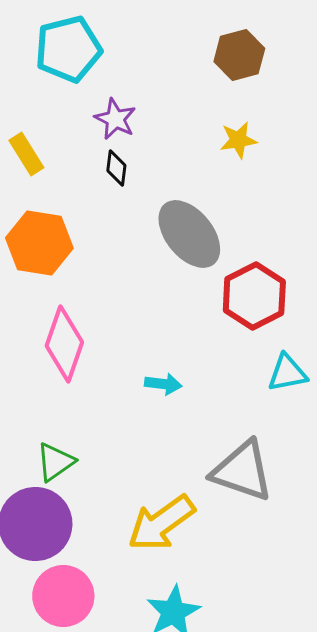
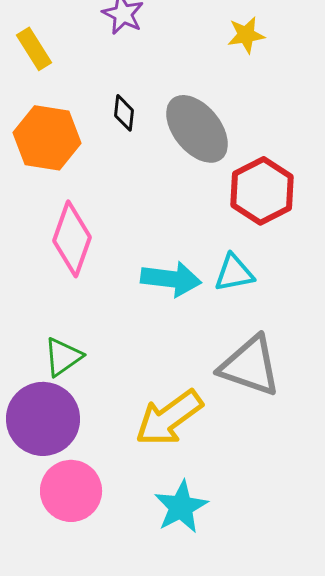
black diamond: (116, 168) -> (124, 113), moved
cyan triangle: (287, 373) -> (234, 273), moved
cyan arrow: (163, 384) -> (171, 279), size x1.6

